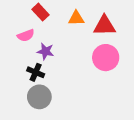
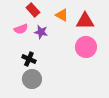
orange triangle: (76, 18) -> (62, 15), turned 32
purple star: (45, 51) -> (41, 32), moved

